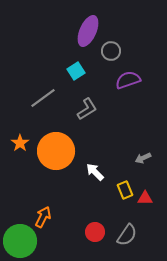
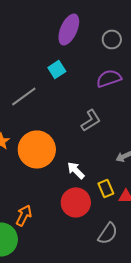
gray circle: (111, 51) -> (112, 39), moved
gray L-shape: (87, 109) -> (91, 120), moved
red circle: (95, 232) -> (76, 202), moved, size x1.5

